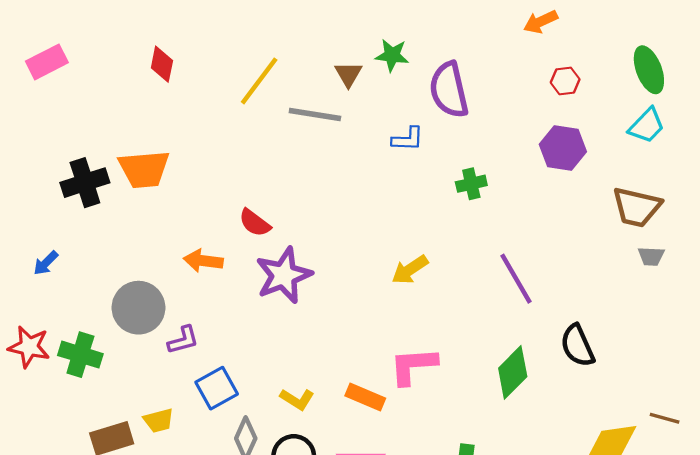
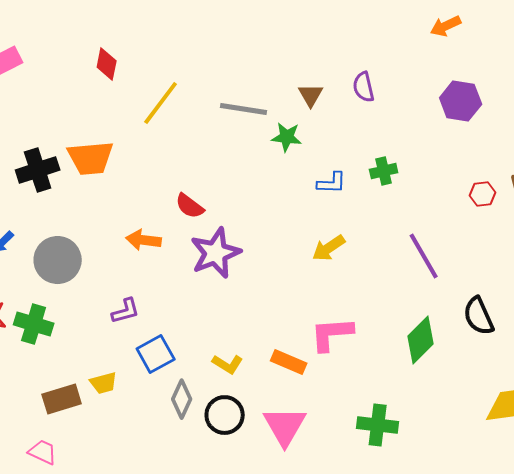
green star: (392, 55) -> (287, 137), moved
brown triangle: (348, 74) -> (311, 95), moved
yellow line: (259, 81) -> (161, 103), moved
red hexagon: (565, 81) -> (483, 194), moved
purple semicircle: (449, 90) -> (364, 87), size x0.6
blue L-shape: (408, 139) -> (332, 183), moved
purple hexagon: (563, 148) -> (461, 101), moved
gray circle: (138, 308) -> (58, 260), moved

